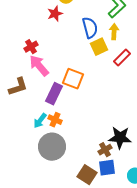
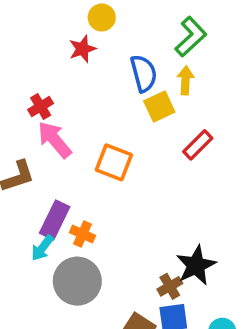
red rectangle: (122, 58) -> (198, 145), moved
purple rectangle: (54, 94) -> (55, 220), moved
cyan arrow: (40, 121) -> (42, 248), moved
black star: (120, 138) -> (196, 265), turned -30

